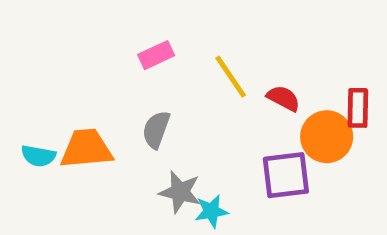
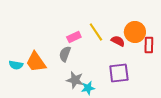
pink rectangle: (156, 55) -> (74, 37), moved
orange circle: (327, 137) -> (135, 32), moved
orange trapezoid: (86, 149) -> (36, 62), turned -120

